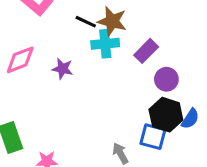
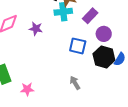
blue square: (153, 137) -> (78, 46), moved

